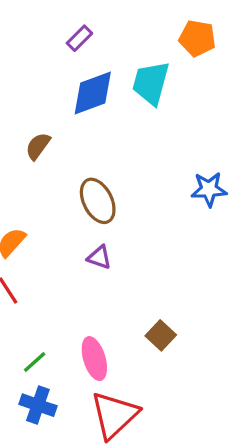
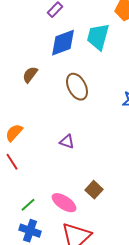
brown ellipse: (98, 201) -> (77, 87), moved
brown square: (161, 335) -> (94, 190), moved
pink ellipse: (94, 359) -> (64, 203), turned -40

